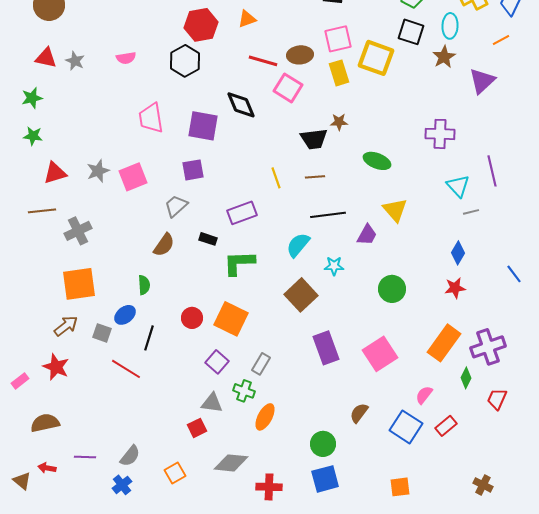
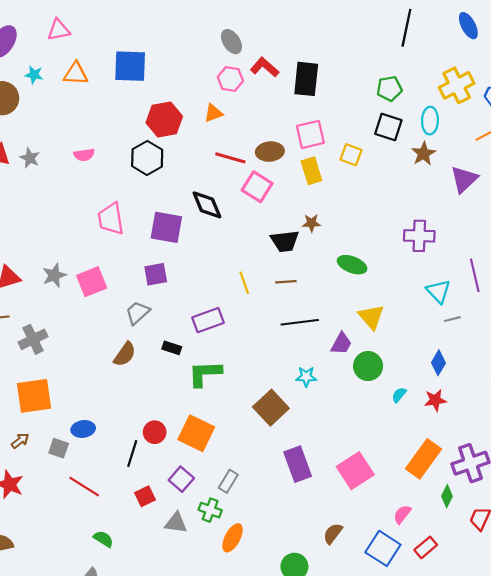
yellow square: (376, 58) -> (351, 155), size x0.6
cyan semicircle: (298, 245) -> (399, 395), moved, size x0.6
green semicircle: (144, 285) -> (103, 539), moved, turned -54
green circle: (392, 289) -> (368, 366), moved
blue ellipse: (125, 315) -> (83, 429), turned 30
brown arrow: (66, 326) -> (20, 441), size x0.7
black line: (149, 338) -> (132, 454), moved
red square: (197, 428) -> (145, 496), moved

